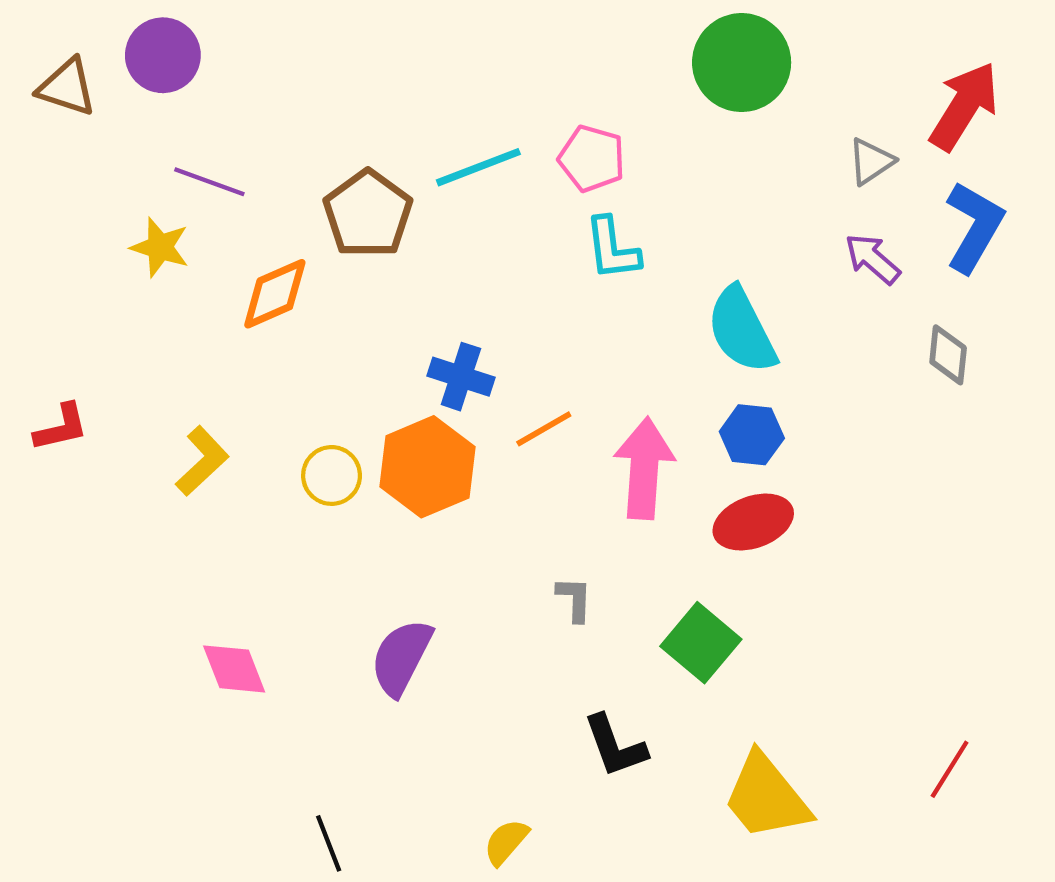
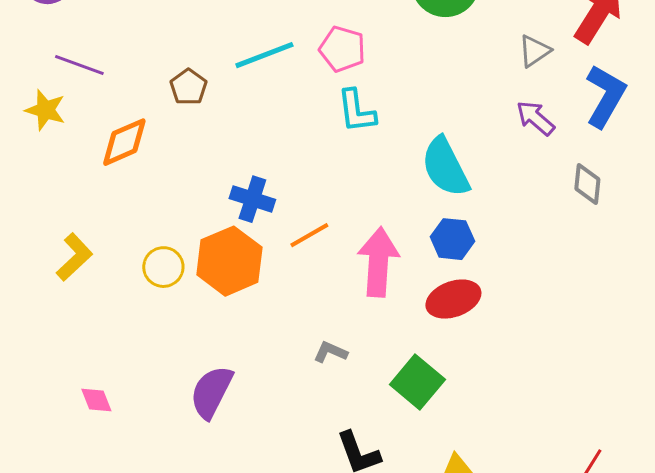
brown pentagon: (368, 214) -> (188, 87), size x0.6
gray L-shape: (574, 599) -> (330, 352), turned -68
pink diamond: (234, 669) -> (96, 400), size x0.7

